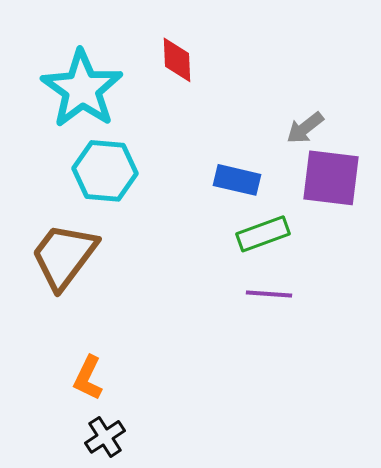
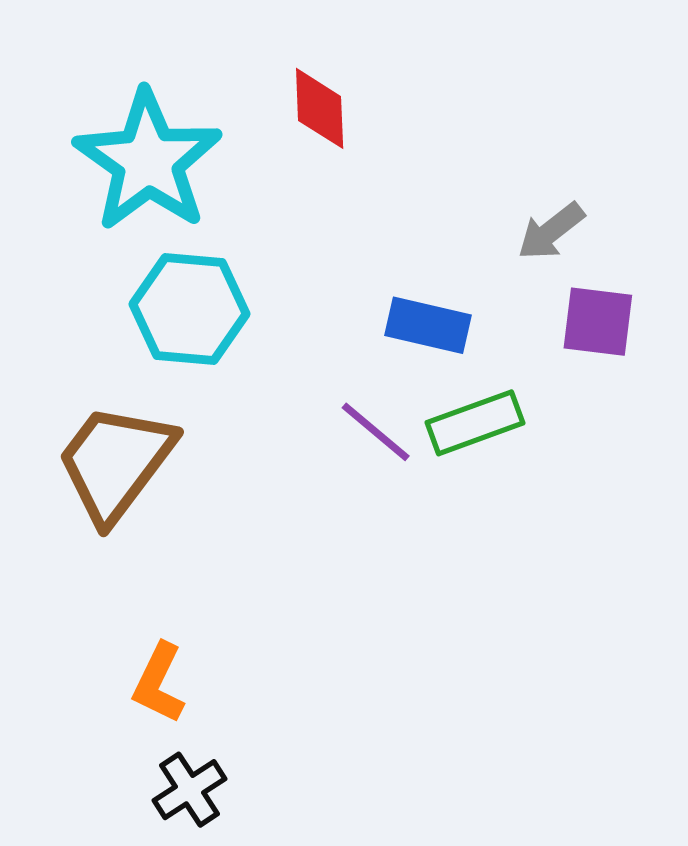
purple square: (331, 178) -> (598, 322), size x0.7
purple line: (269, 294) -> (376, 432), moved, turned 36

